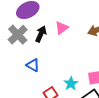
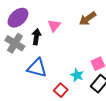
blue triangle: (33, 65) -> (37, 68), size x1.5

